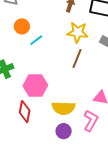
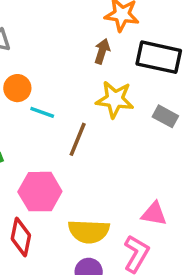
cyan line: (36, 40) -> (42, 112), turned 56
brown line: (77, 59) -> (78, 139), moved

